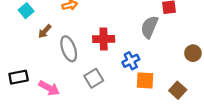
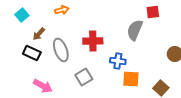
blue cross: (131, 61) -> (118, 61), turned 35
black rectangle: (19, 77) -> (32, 53), moved, turned 36

